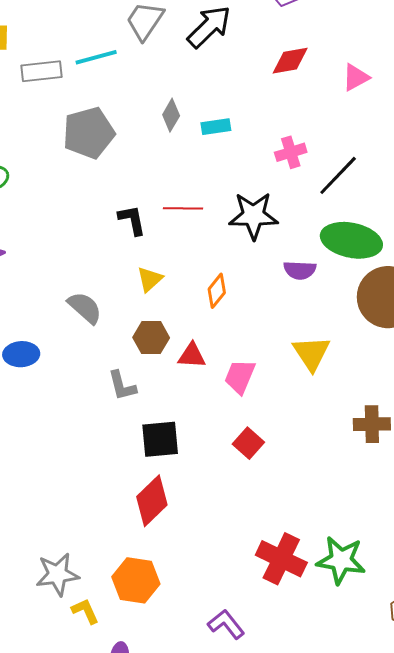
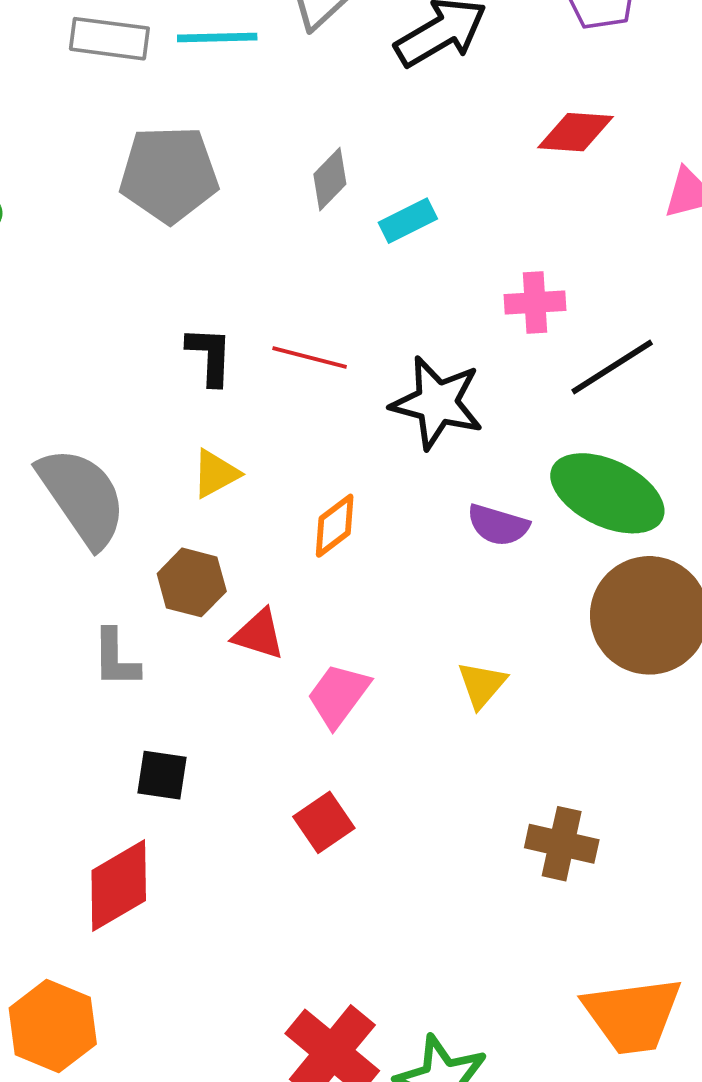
cyan rectangle: (216, 127) -> (408, 221), turned -32
gray semicircle: (85, 308) -> (82, 497), size x1.5
yellow triangle: (311, 353) -> (482, 685), size x0.7
black square: (160, 439) -> (162, 775), size x0.7

